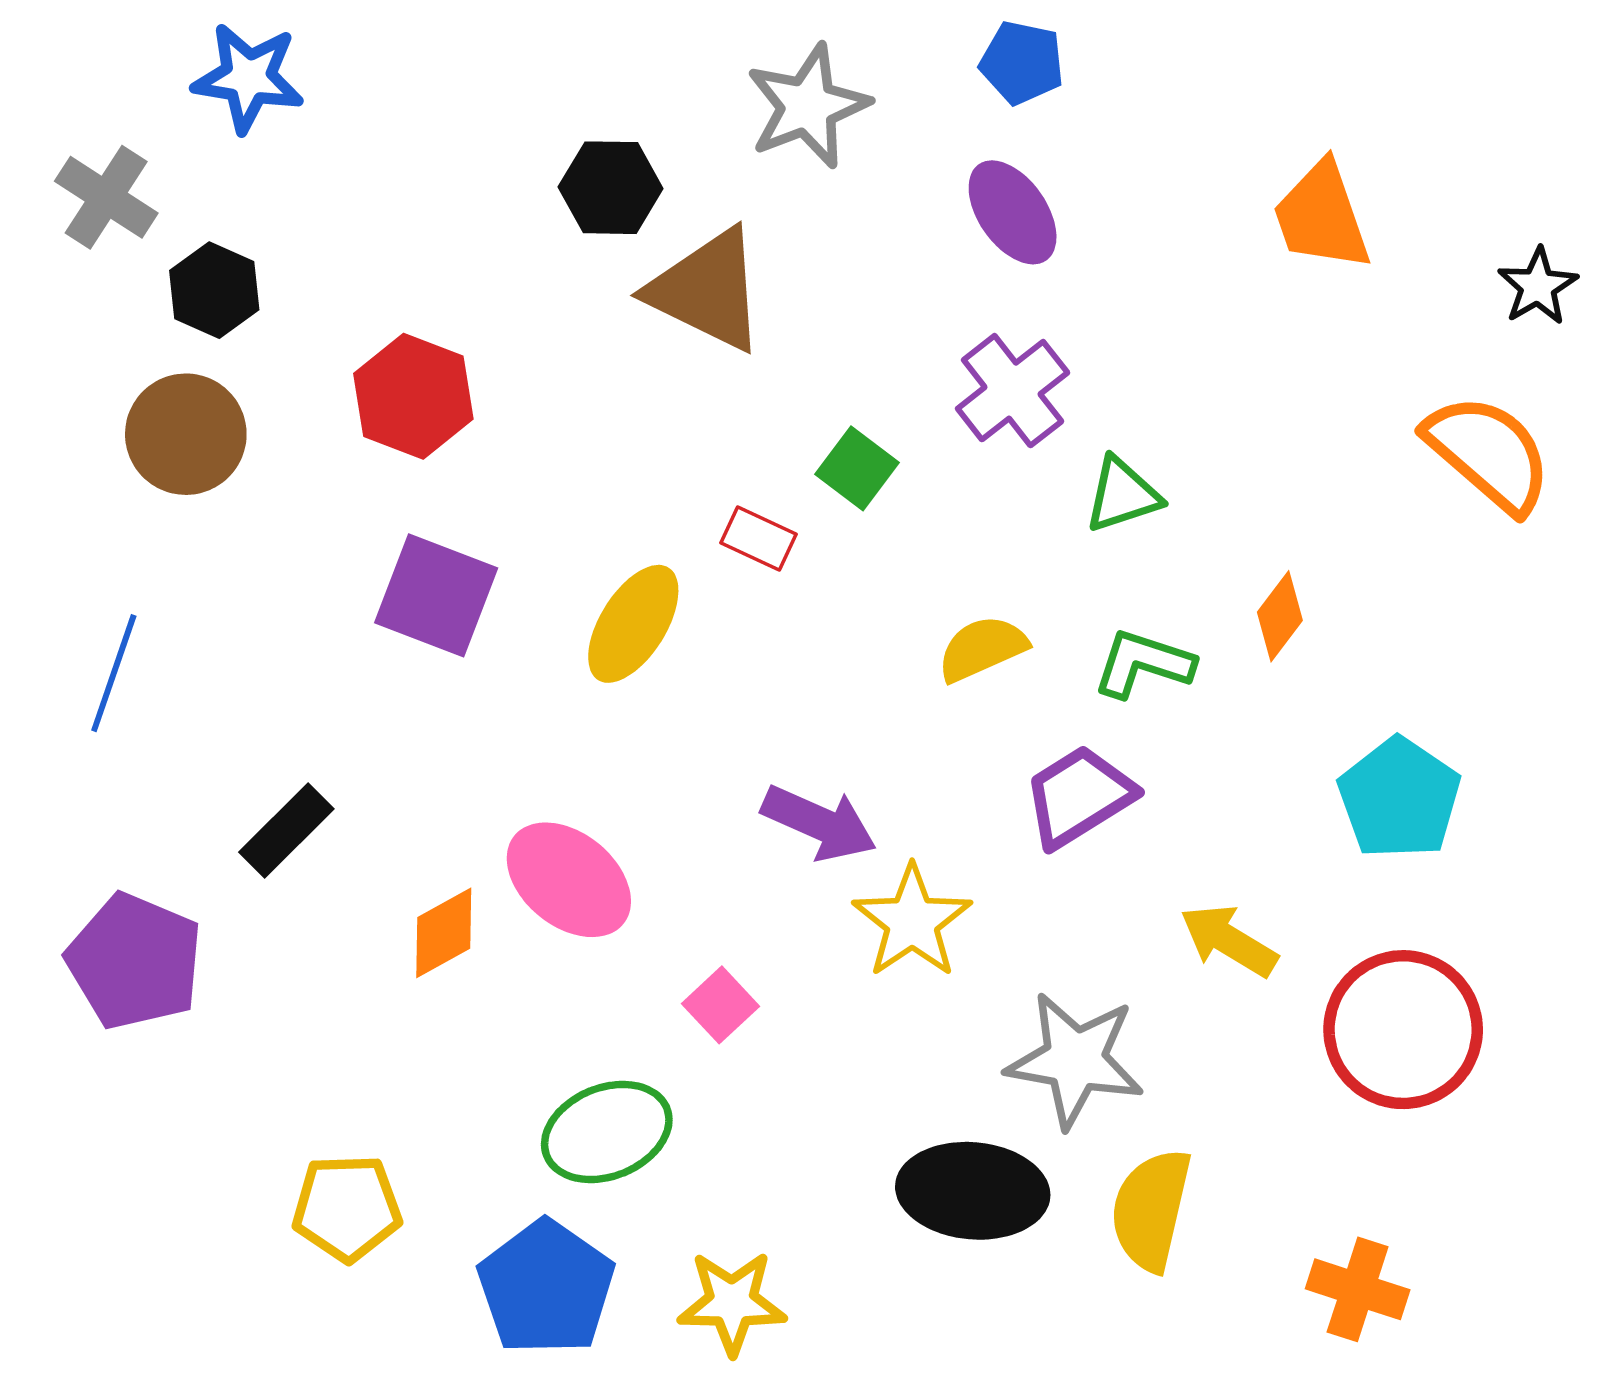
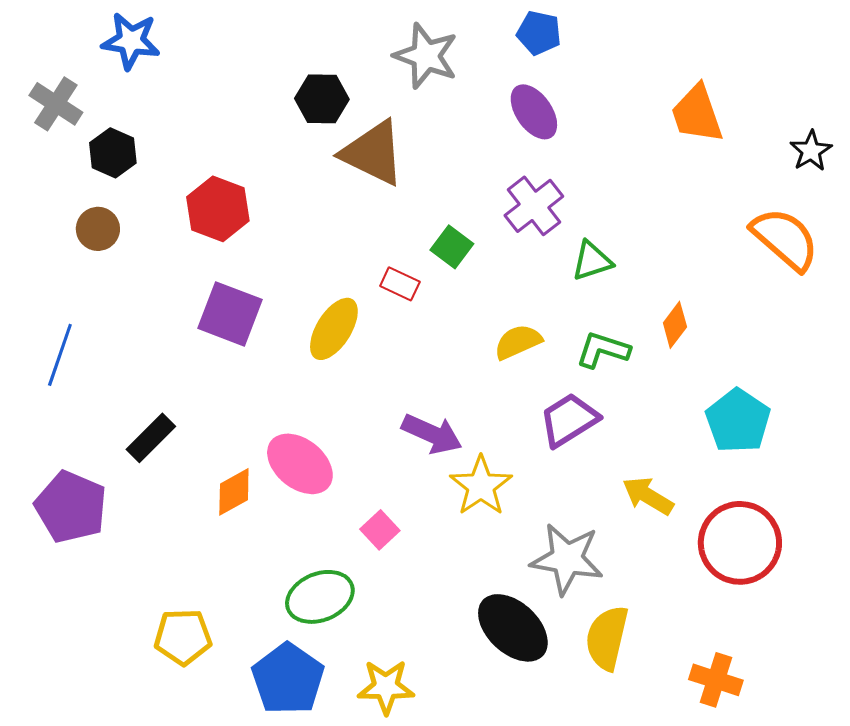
gray star: (808, 106) -> (426, 56), turned -30
brown circle: (186, 434) -> (98, 229), size x0.7
black ellipse: (973, 1191) -> (513, 628), turned 38

